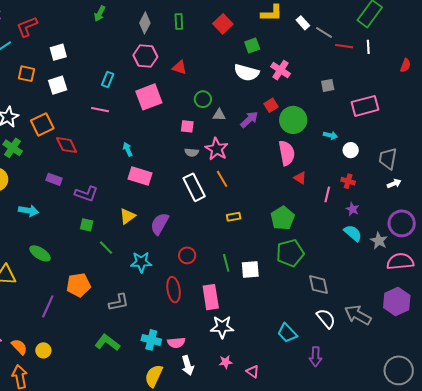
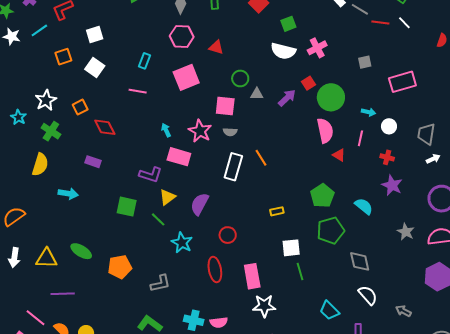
white line: (368, 47) -> (404, 23), turned -40
pink cross: (281, 70) -> (317, 48), turned 30
orange square: (27, 74) -> (63, 57), turned -30
white square: (58, 85) -> (95, 68), turned -36
orange square: (42, 124) -> (80, 107), size x0.7
pink square: (187, 126) -> (225, 106), size x1.5
pink star: (217, 149) -> (200, 131), moved
white rectangle: (194, 187) -> (233, 167), turned 44
purple L-shape: (86, 194) -> (151, 175), moved
pink line: (327, 194) -> (360, 138), moved
purple star: (352, 209) -> (392, 185), size x1.5
yellow rectangle: (234, 217) -> (277, 211), moved
green square: (87, 225) -> (127, 207), size x1.5
cyan semicircle: (353, 233) -> (364, 206), moved
gray star: (379, 241) -> (406, 232), moved
green line: (106, 248) -> (158, 219), moved
green ellipse: (40, 253) -> (81, 251), moved
cyan star: (141, 262) -> (182, 243), turned 30
green line: (226, 263) -> (300, 272), moved
purple line: (48, 306) -> (63, 294), moved, turned 65
gray arrow: (358, 315) -> (403, 311), moved, size x0.6

